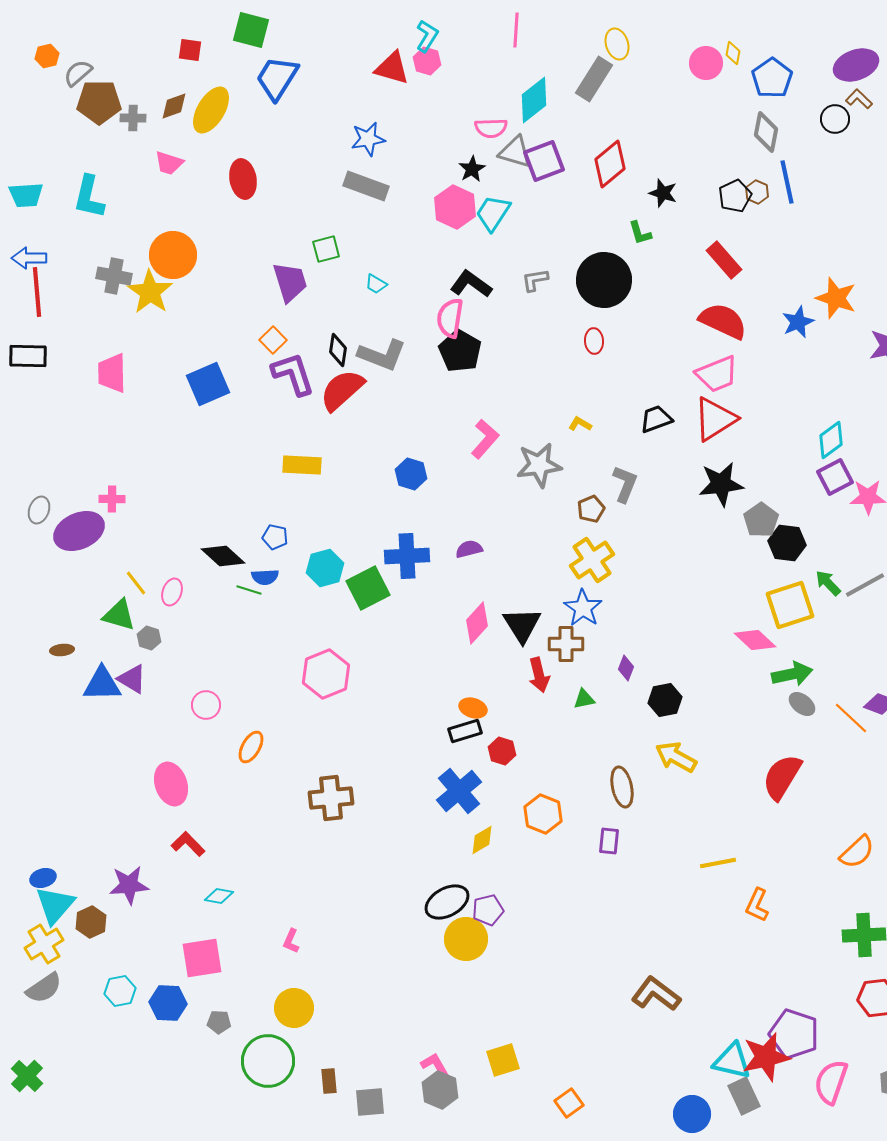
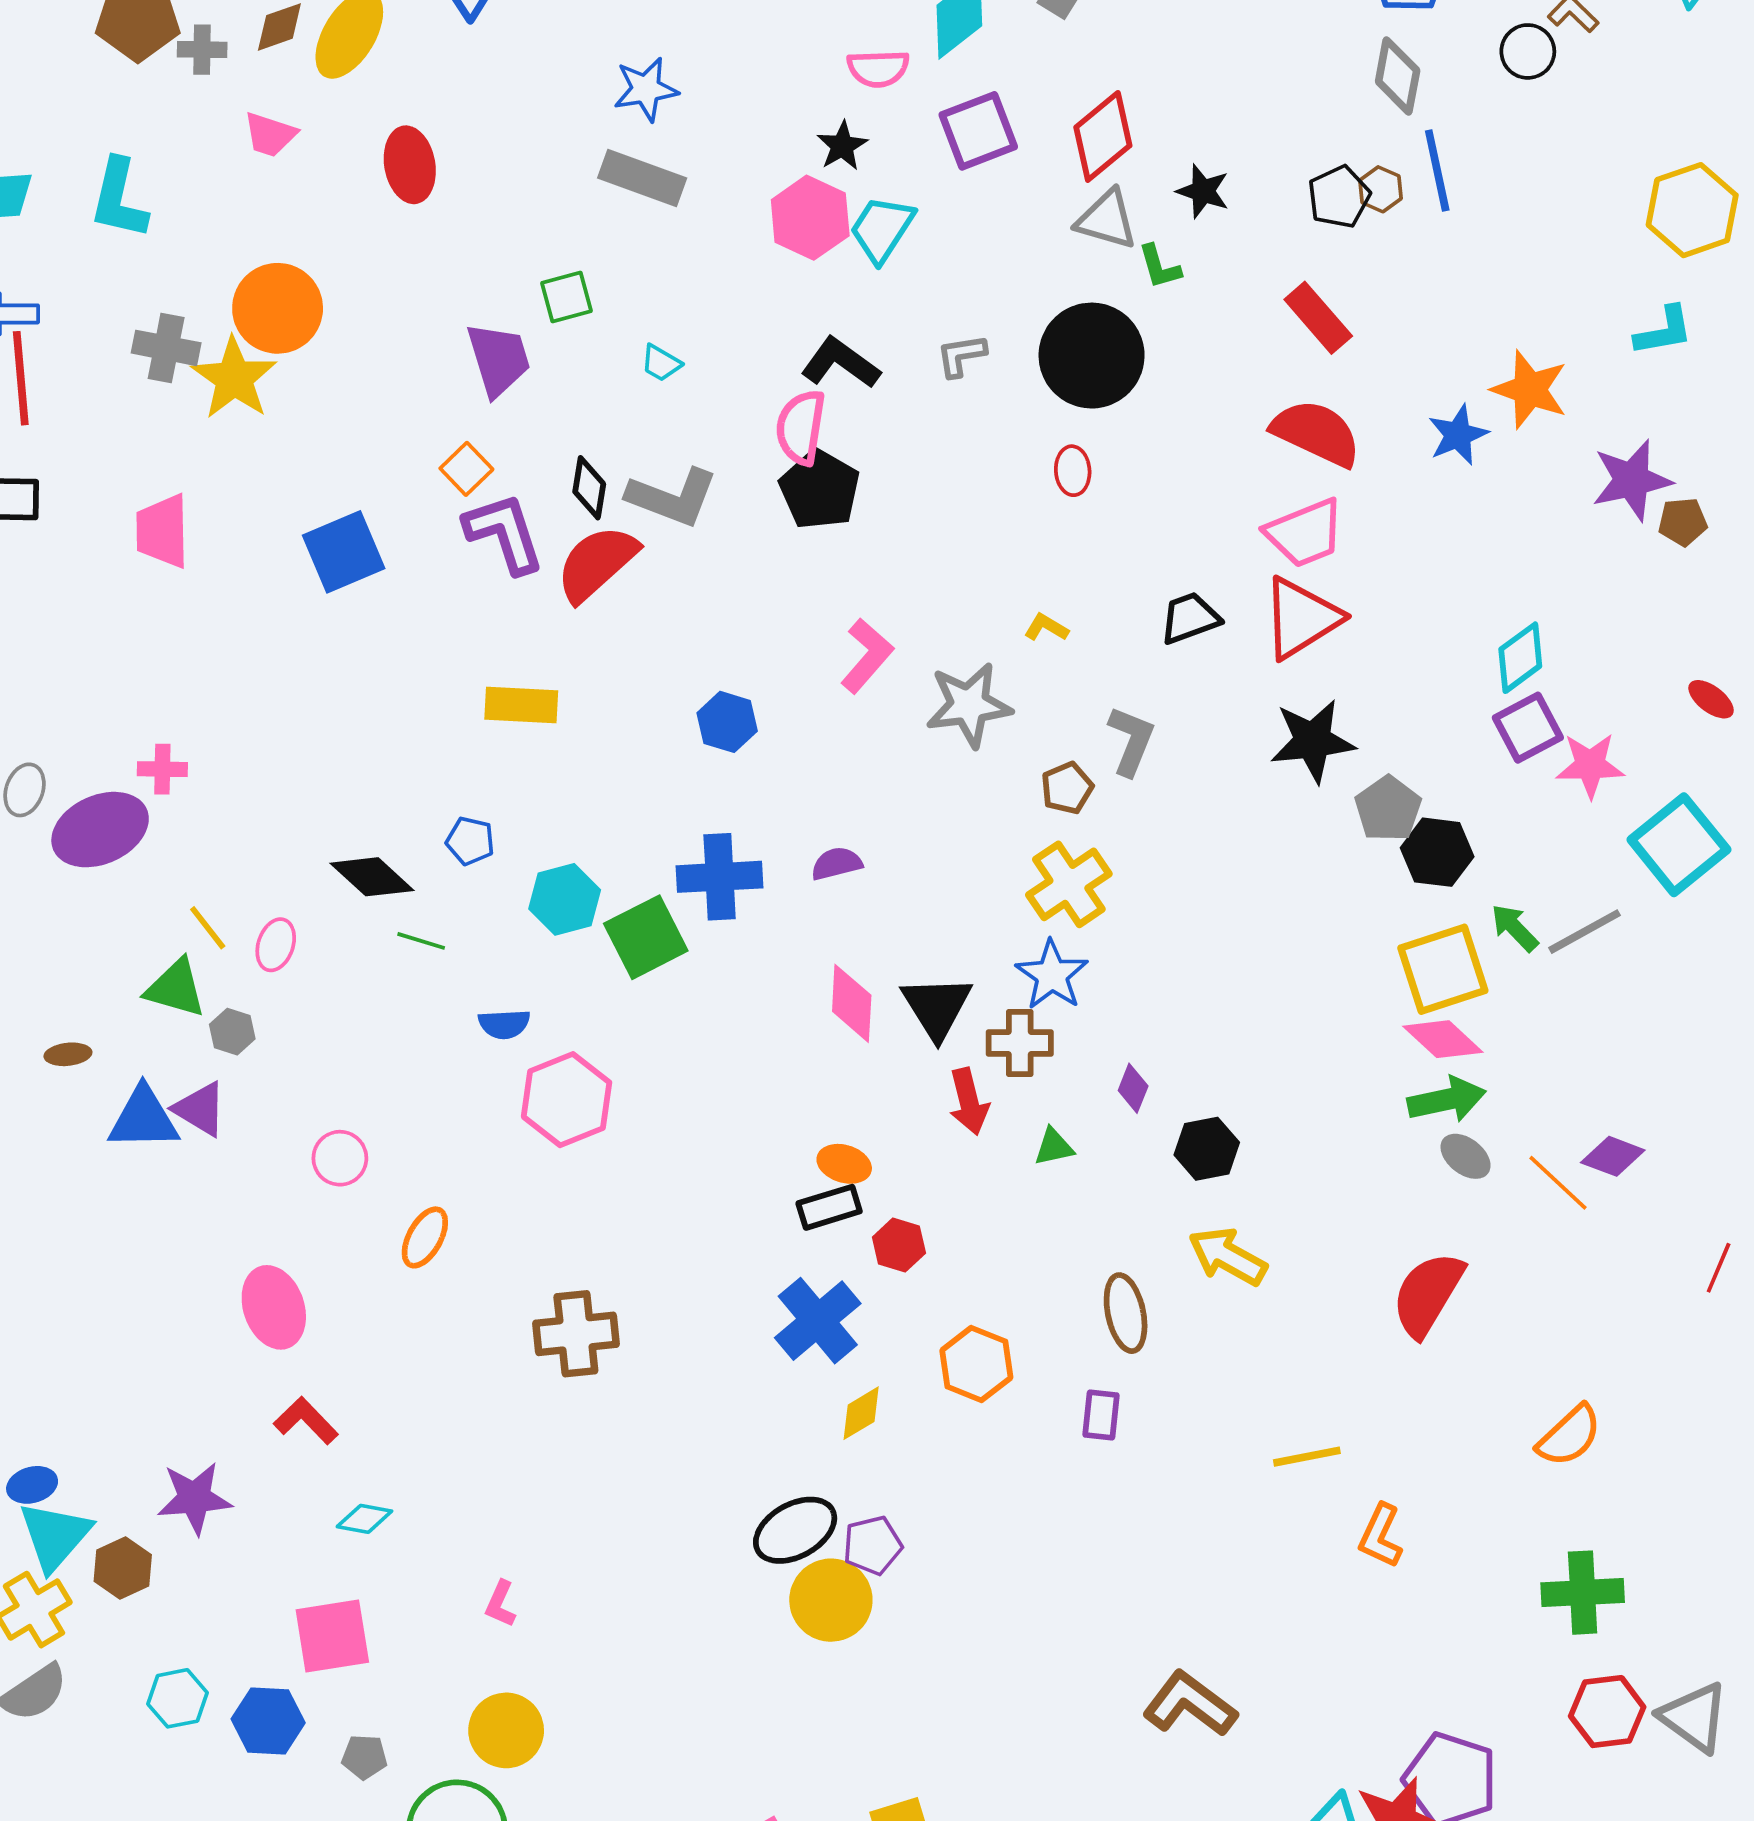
gray triangle: (515, 152) -> (1107, 220), moved
blue semicircle: (265, 577) -> (504, 1024), moved
pink diamond: (477, 623) -> (852, 1003), turned -39
pink diamond: (755, 640) -> (1443, 1039), moved

